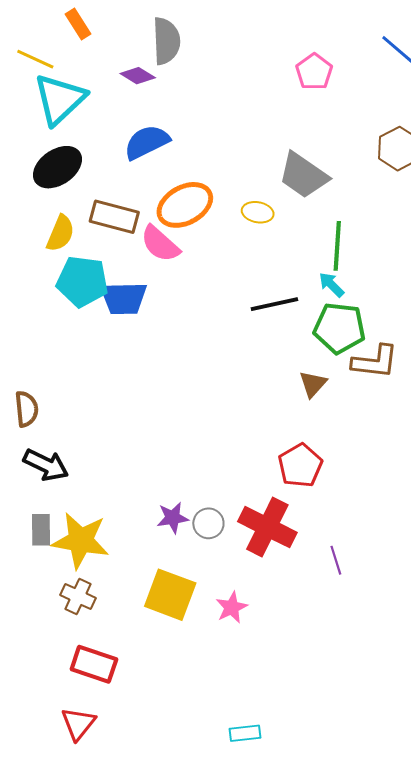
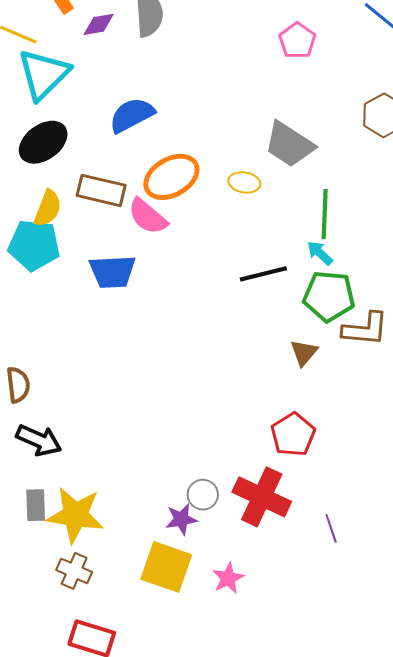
purple diamond: (138, 76) -> (99, 24), moved, turned -40
cyan pentagon: (82, 281) -> (34, 245), moved
purple star: (173, 518) -> (181, 519), moved

